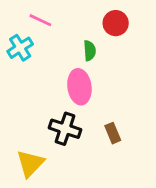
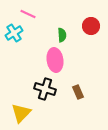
red circle: (116, 23) -> (91, 26), moved

